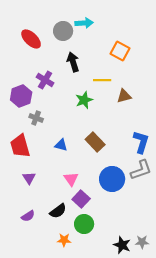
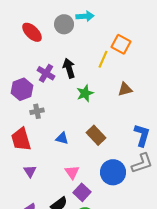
black arrow: (73, 62) -> (69, 68), moved
yellow line: (102, 80) -> (103, 59), moved, turned -66
gray cross: (36, 118) -> (37, 111), turned -32

